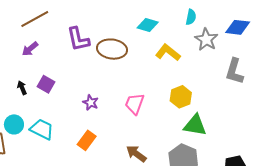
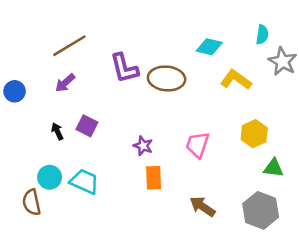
green triangle: (195, 125) -> (273, 168), size x0.7
orange rectangle: (87, 140) -> (154, 178), moved, turned -36

